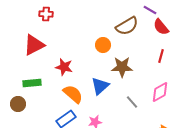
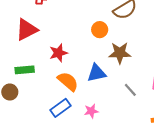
red star: (64, 67) -> (58, 53), turned -30
blue triangle: (100, 86) -> (96, 73), turned 30

